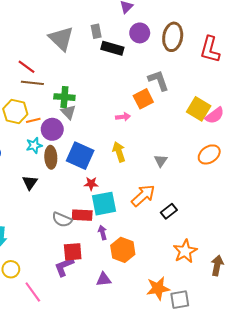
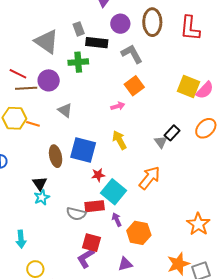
gray L-shape: (158, 80) -> (132, 54), moved
green cross: (64, 97) -> (78, 62), moved
orange line: (33, 120) -> (33, 124), turned 40
purple circle: (52, 129) -> (49, 80), moved
cyan star: (34, 145) -> (42, 197), moved
cyan square: (104, 204) -> (114, 192), turned -30
black rectangle: (169, 211) -> (172, 133), moved
red square: (73, 252) -> (91, 243), turned 30

